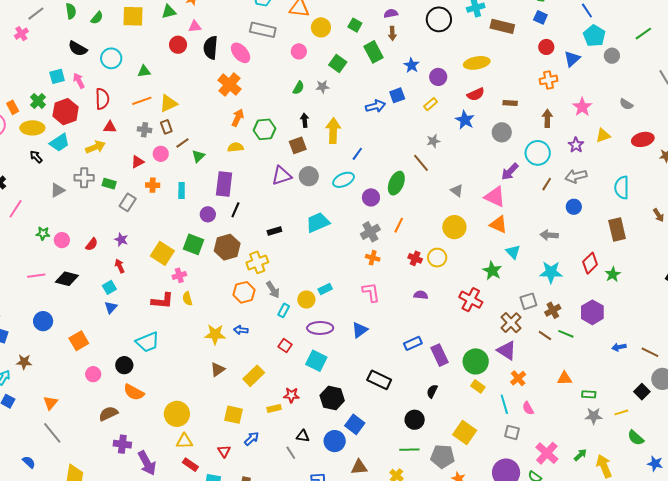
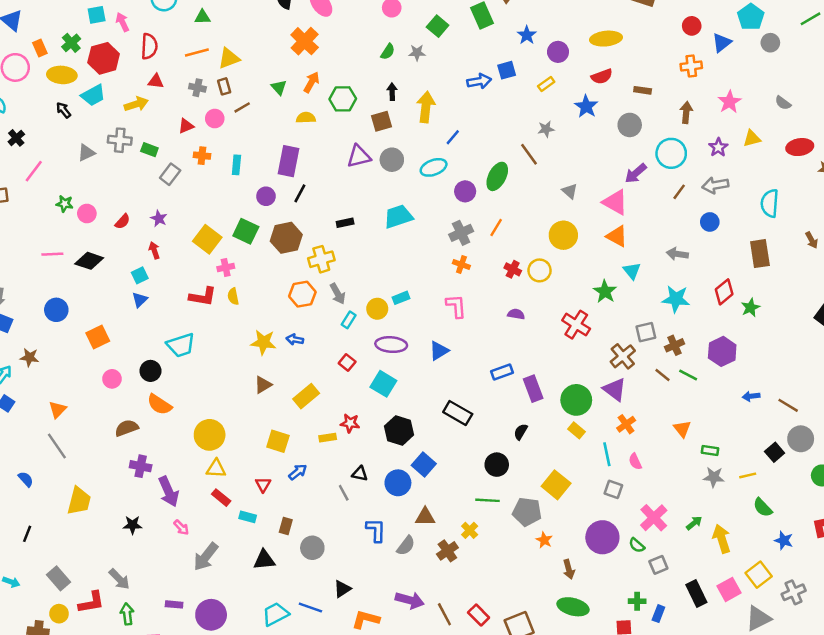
green triangle: (198, 156) -> (279, 87), moved, turned -32
orange triangle: (565, 378) -> (682, 429), turned 49

